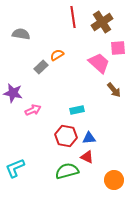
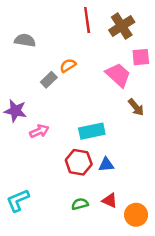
cyan rectangle: (77, 110) -> (92, 131), size x1.5
red triangle: (87, 157) -> (110, 200), moved
green semicircle: (67, 171) -> (80, 204), size x0.6

